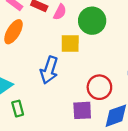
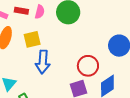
yellow square: (70, 44) -> (32, 39), moved

